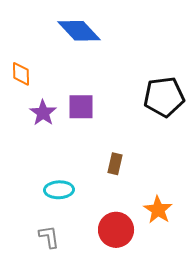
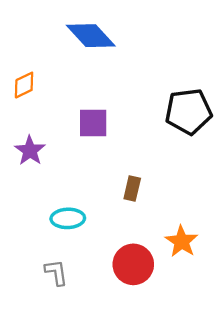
orange diamond: (21, 74) -> (24, 85), turned 65
purple star: (43, 113) -> (30, 151), moved

